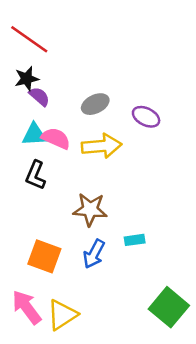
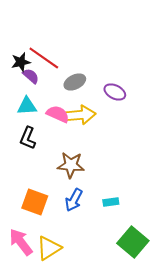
red line: (29, 39) -> (44, 58), moved
pink semicircle: (56, 138) -> (58, 114), moved
cyan rectangle: (135, 240) -> (111, 202), moved

